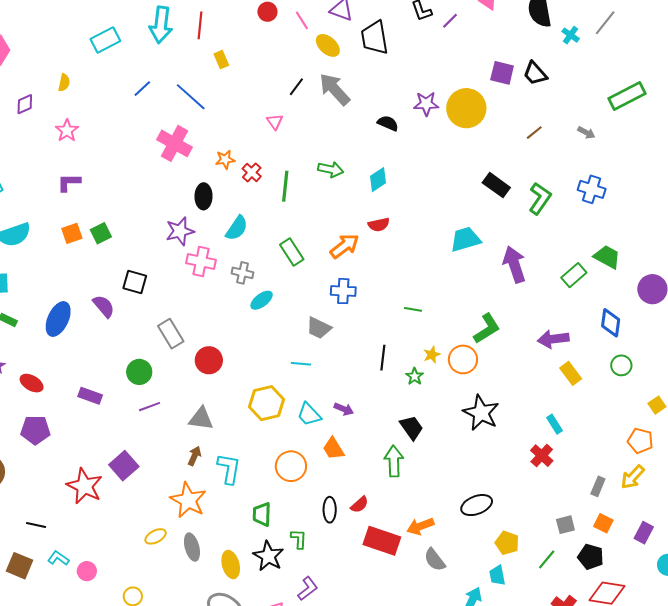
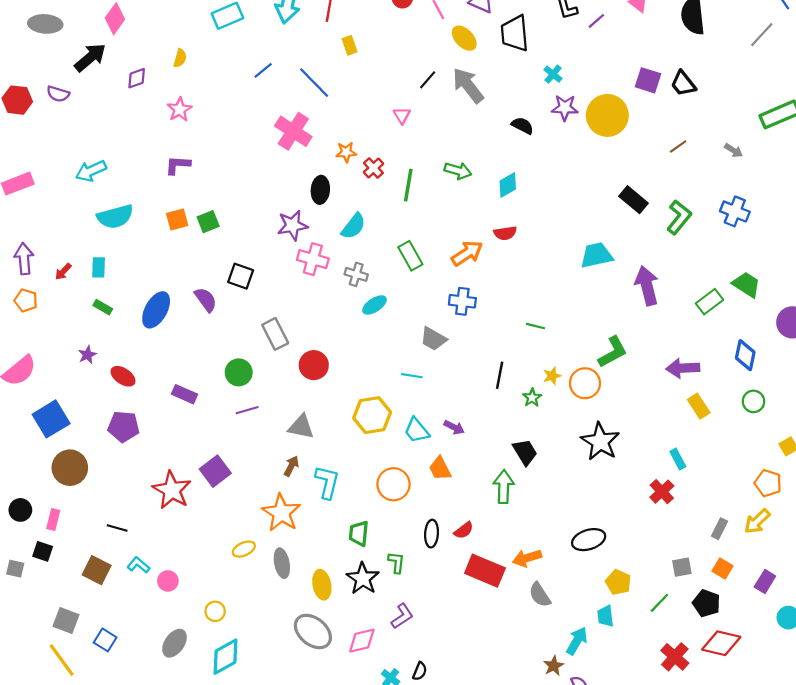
cyan cross: (571, 35) -> (553, 74), moved

